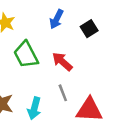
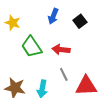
red arrow: (62, 62) -> (61, 50), turned -30

